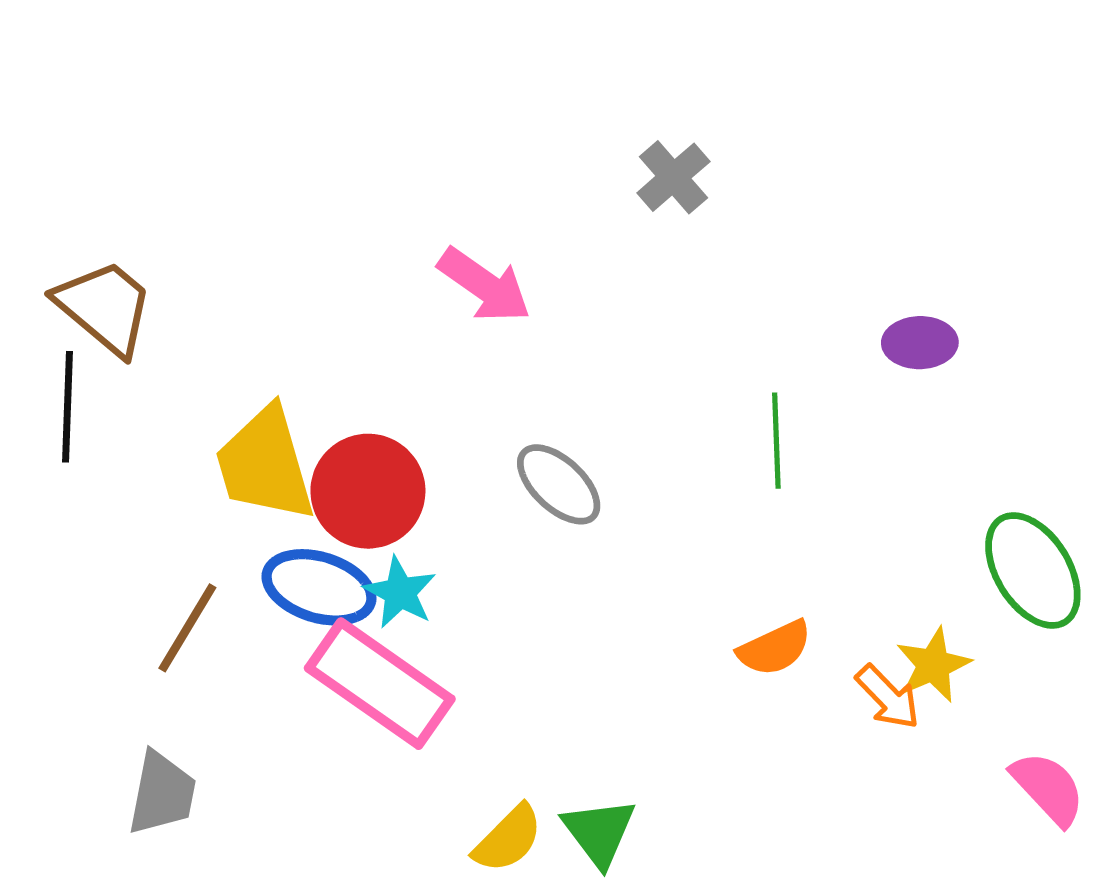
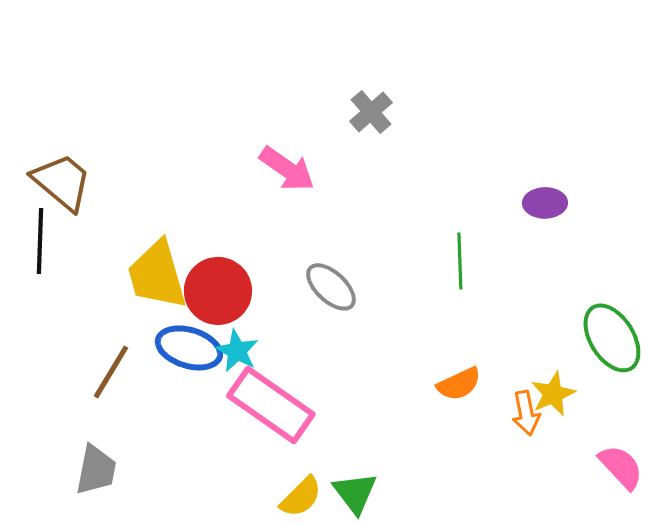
gray cross: (673, 177) -> (371, 112), moved
pink rectangle: (380, 684) -> (271, 405), moved
orange arrow: (888, 697) -> (526, 413), turned 33

